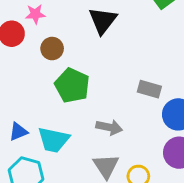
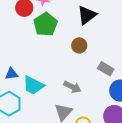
brown circle: (52, 49) -> (79, 45), moved
green pentagon: (72, 85) -> (45, 24), moved

